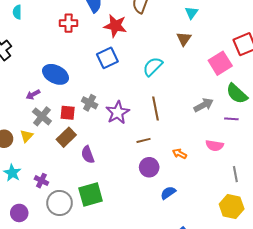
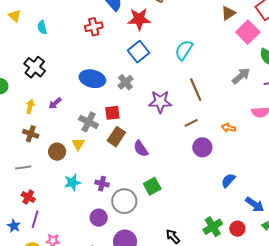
brown triangle: (184, 39) -> (228, 13), moved, turned 35
purple arrow: (33, 95) -> (55, 103), moved
gray cross: (90, 103) -> (125, 82), moved, turned 35
purple star: (118, 112) -> (160, 102), turned -30
cyan star: (12, 173) -> (72, 182), turned -30
blue semicircle: (168, 193) -> (228, 180), moved
green square: (91, 195) -> (152, 186), size x0.7
purple circle: (19, 213) -> (99, 218), moved

